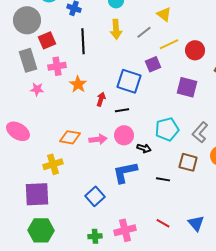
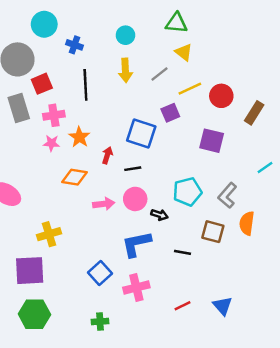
pink star: (37, 89) -> (51, 143), moved
orange diamond: (70, 137) -> (75, 177), moved
red line: (163, 223) -> (182, 306), turned -56
pink cross: (125, 230) -> (136, 288), moved

